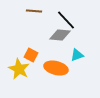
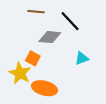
gray diamond: (60, 35) -> (50, 37), moved
orange ellipse: (56, 68) -> (44, 88), moved

